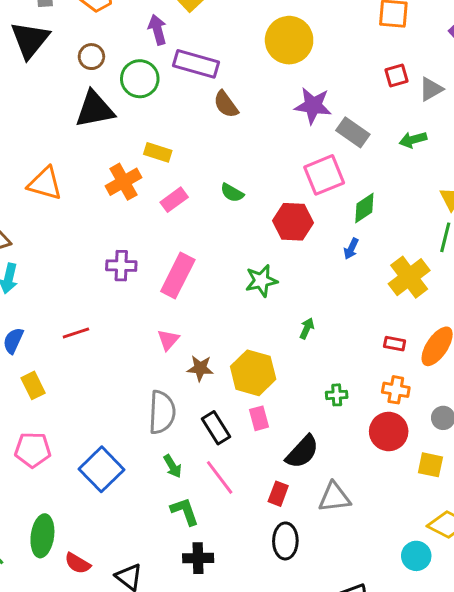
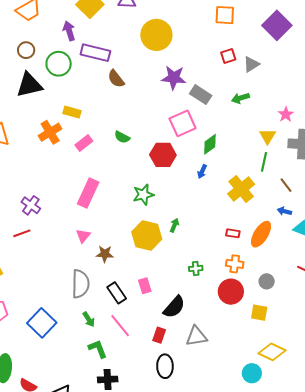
purple cross: (121, 266) -> (31, 205), moved, turned 36
yellow hexagon: (253, 373) -> (147, 235), moved

